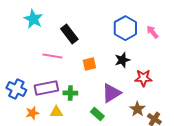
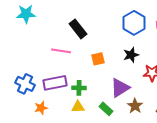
cyan star: (33, 19) -> (26, 14), moved, turned -30
brown star: (137, 109) -> (135, 106), moved
yellow triangle: (56, 112) -> (78, 107), moved

